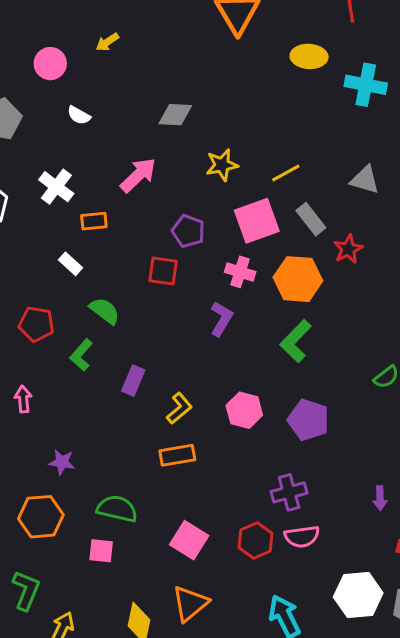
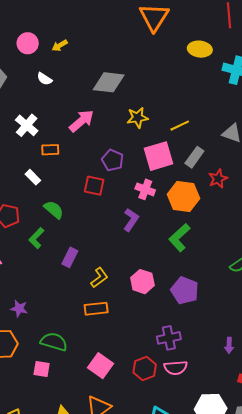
yellow arrow: (107, 42) -> (60, 45), moved
gray diamond: (175, 115) -> (109, 82), size x1.4
gray rectangle: (311, 219) -> (194, 157), turned 70

